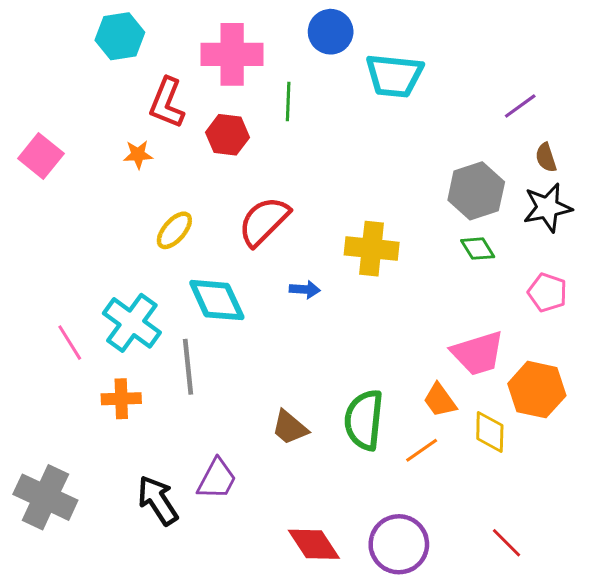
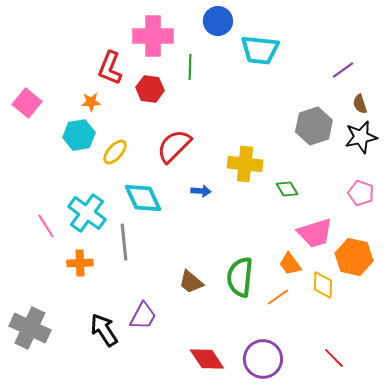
cyan hexagon: (120, 36) -> (79, 135), moved
green diamond: (478, 249) -> (287, 189), moved

